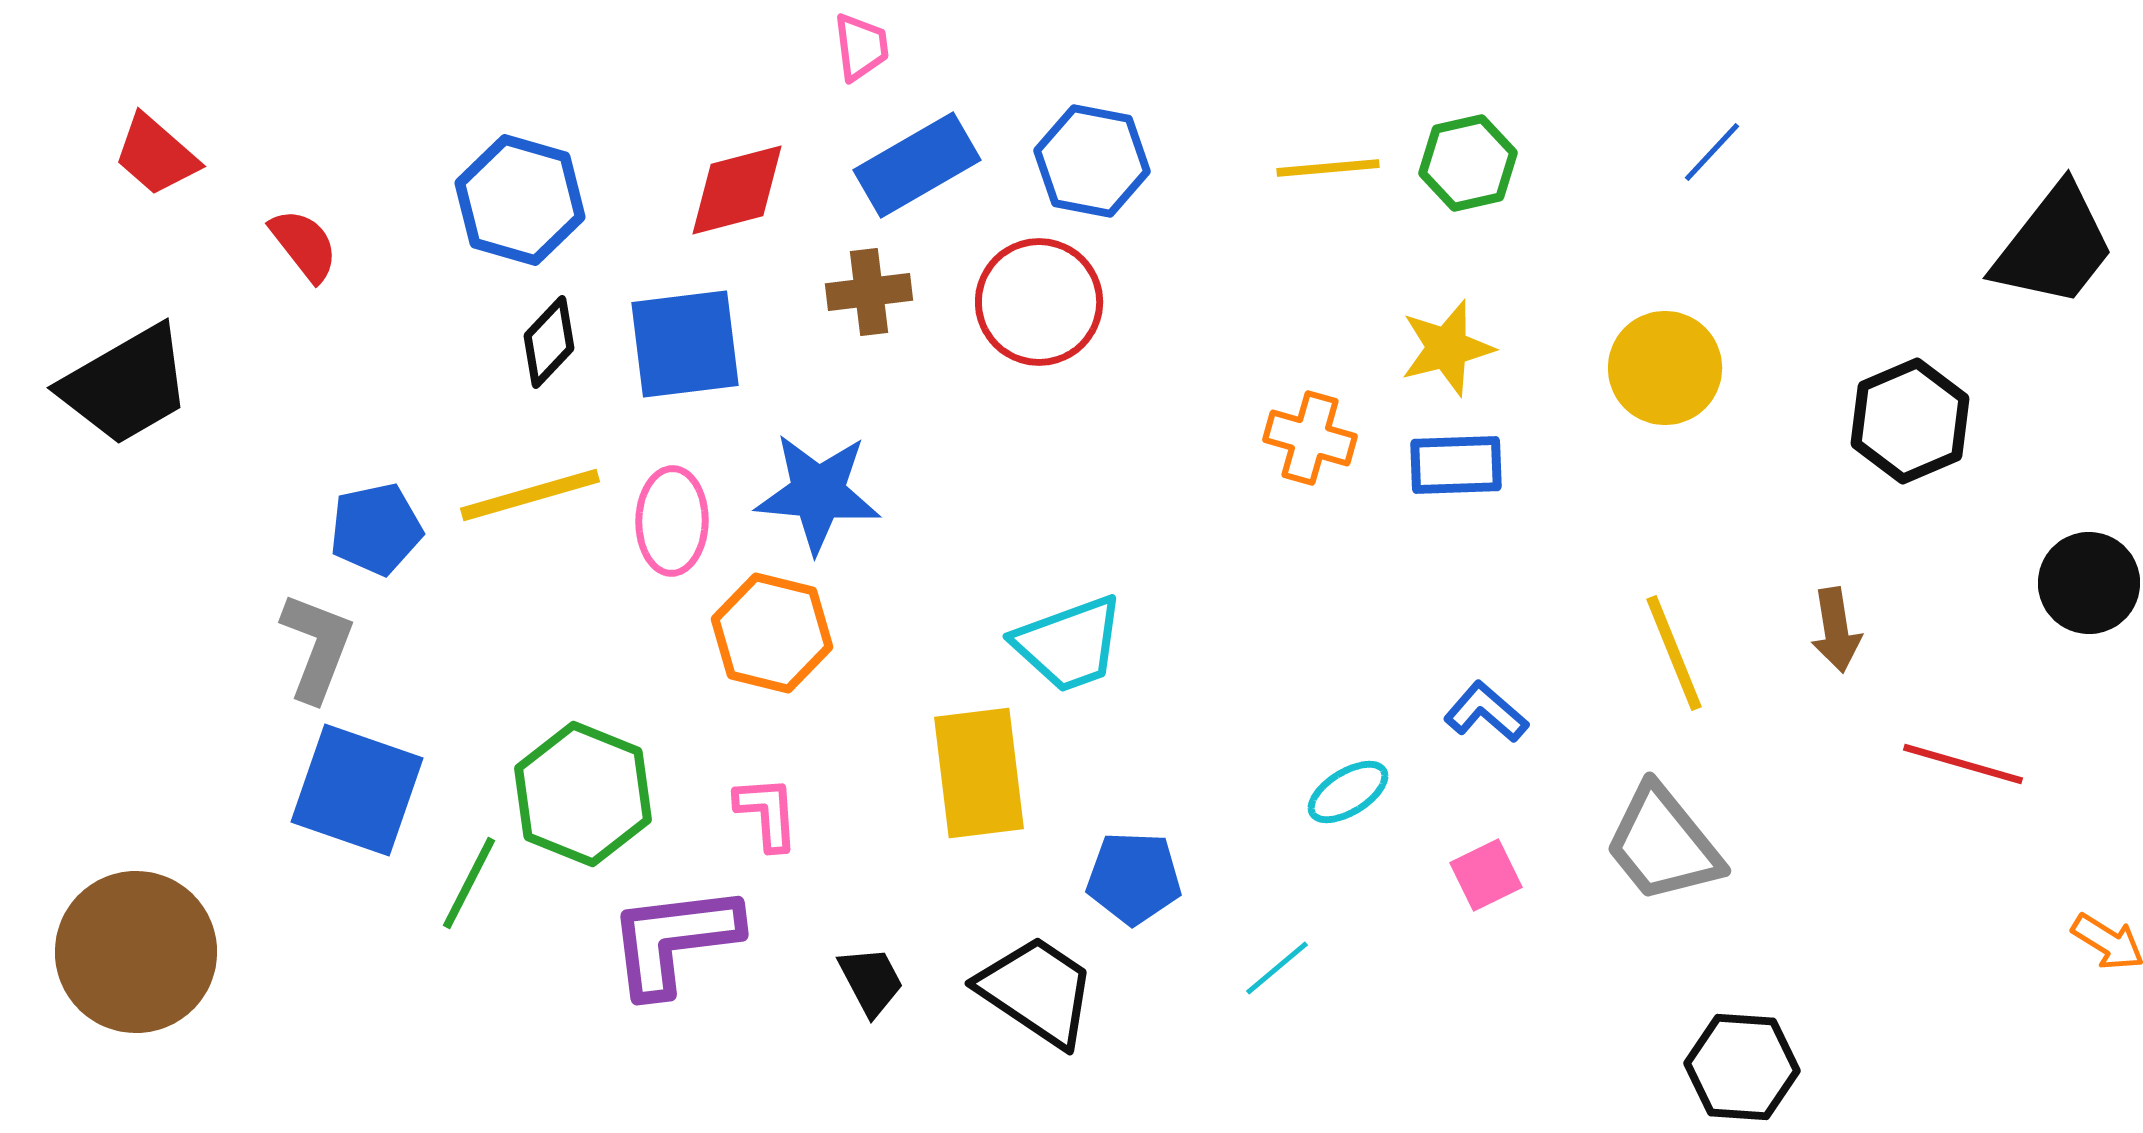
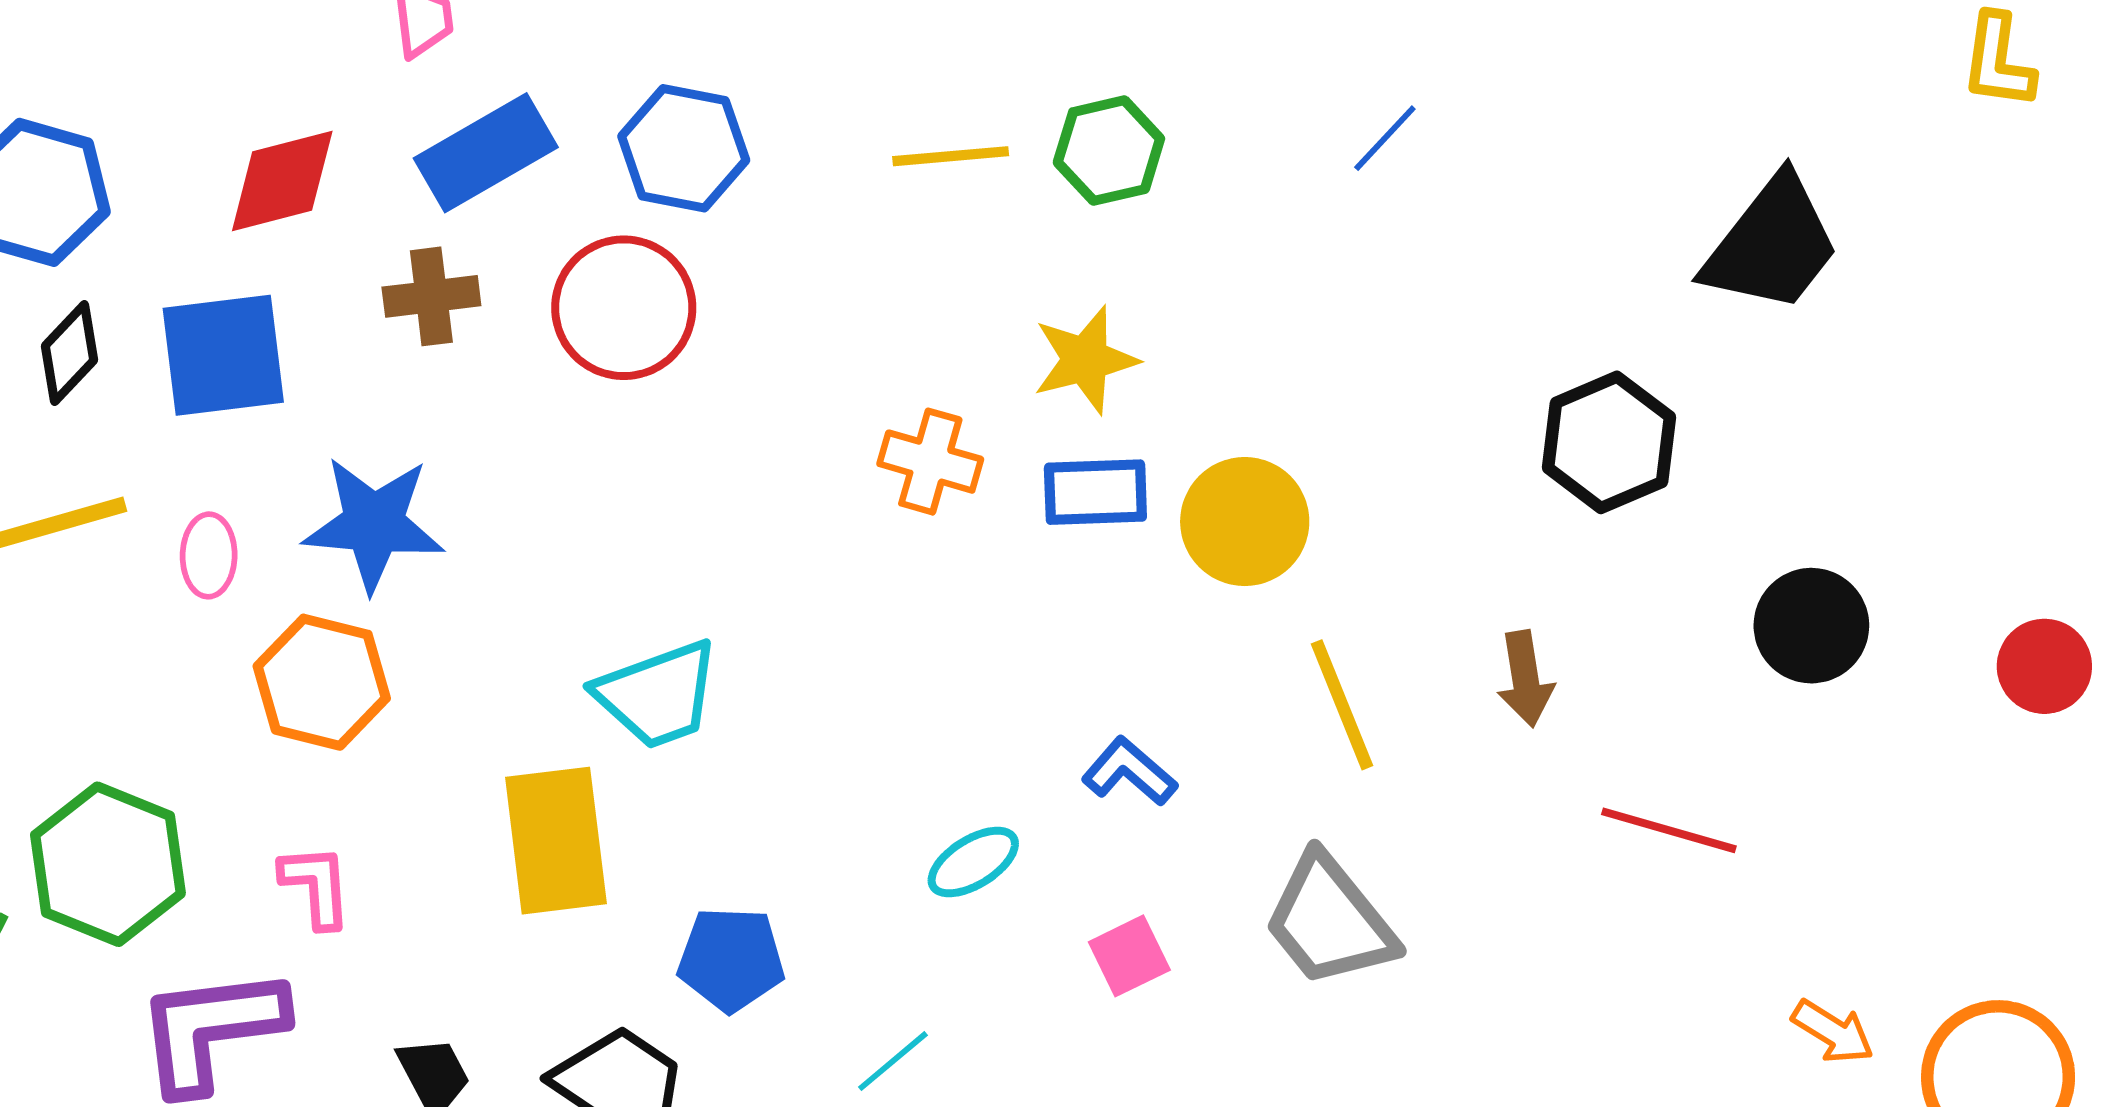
yellow circle: (1665, 368) -> (1245, 522), moved
pink ellipse: (672, 521) -> (209, 555), size x0.7

